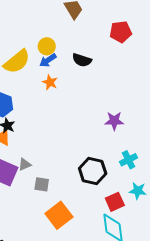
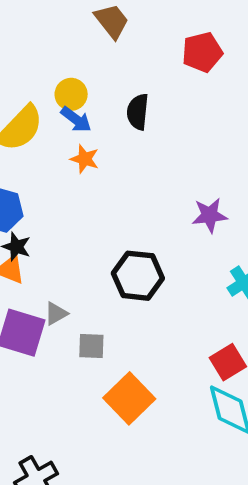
blue arrow: (48, 60) -> (76, 119), turned -102
black semicircle: (82, 60) -> (138, 112), turned 84
black hexagon: (93, 171) -> (138, 276), moved

